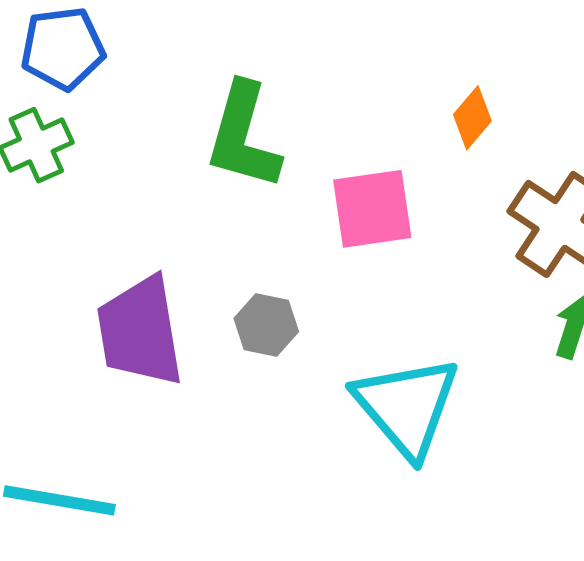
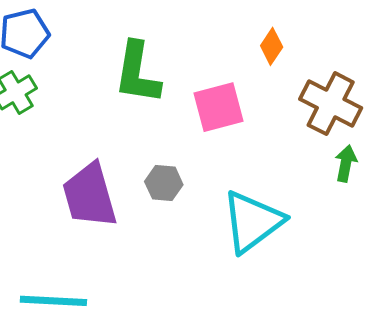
cyan triangle: (407, 406) -> (252, 222), turned 40

